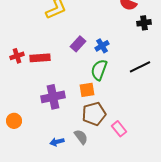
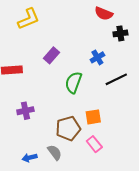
blue cross: (102, 46) -> (97, 57), moved
orange square: (87, 90) -> (93, 117), moved
purple cross: (53, 97) -> (25, 111), size x0.7

